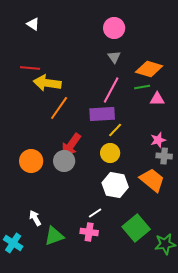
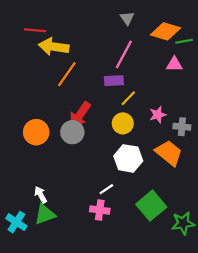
green line: (142, 87) -> (184, 41), moved
purple rectangle: (102, 114) -> (114, 81), size x0.7
pink star: (158, 140) -> (158, 115), moved
green triangle: (54, 236) -> (45, 214), moved

